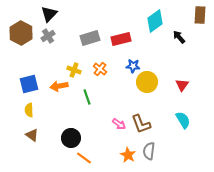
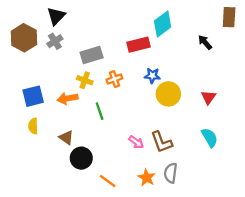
cyan diamond: (155, 21) -> (163, 24), moved
gray rectangle: (90, 38) -> (92, 55), moved
orange cross: (100, 69) -> (114, 79), turned 32
brown triangle: (32, 135) -> (66, 137), moved
orange line: (84, 158) -> (108, 181), moved

